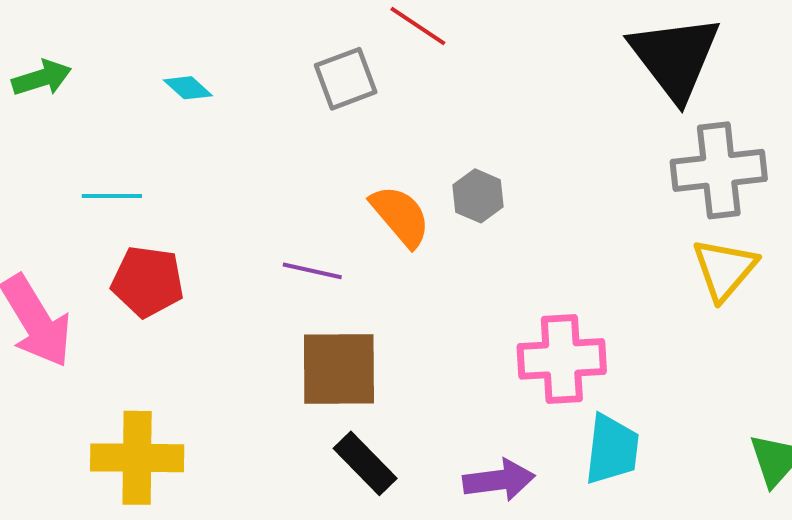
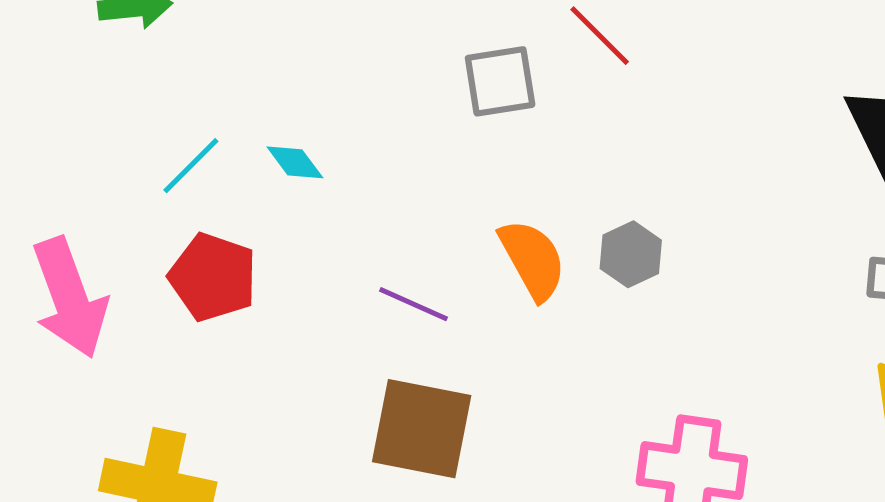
cyan diamond: (188, 88) -> (295, 162), moved
cyan line: (112, 196) -> (191, 166), turned -56

